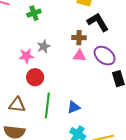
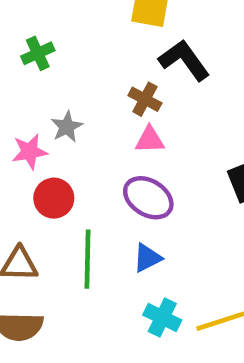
brown cross: (79, 38) -> (145, 99), turned 32
purple ellipse: (105, 56) -> (148, 198), moved

